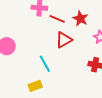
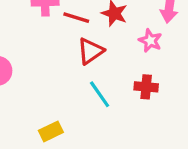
cyan line: (45, 64) -> (100, 94), moved

